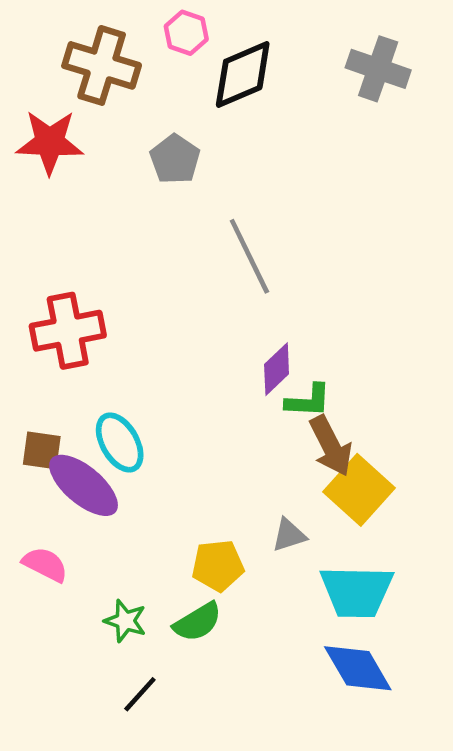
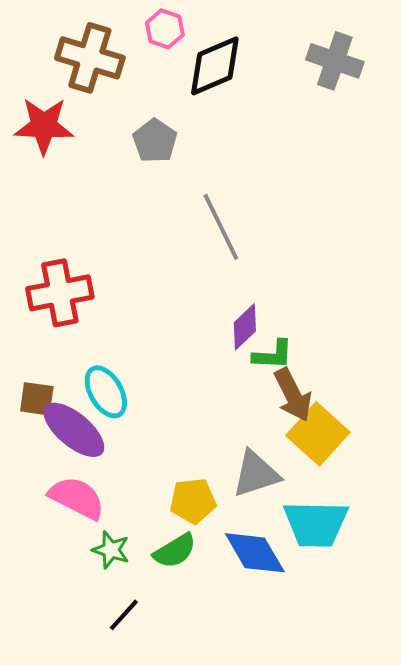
gray triangle: (289, 535) -> (256, 474), size x1.6
pink semicircle: (45, 564) -> (77, 498), moved, size x1.4
blue diamond: (358, 668) -> (255, 553), moved

